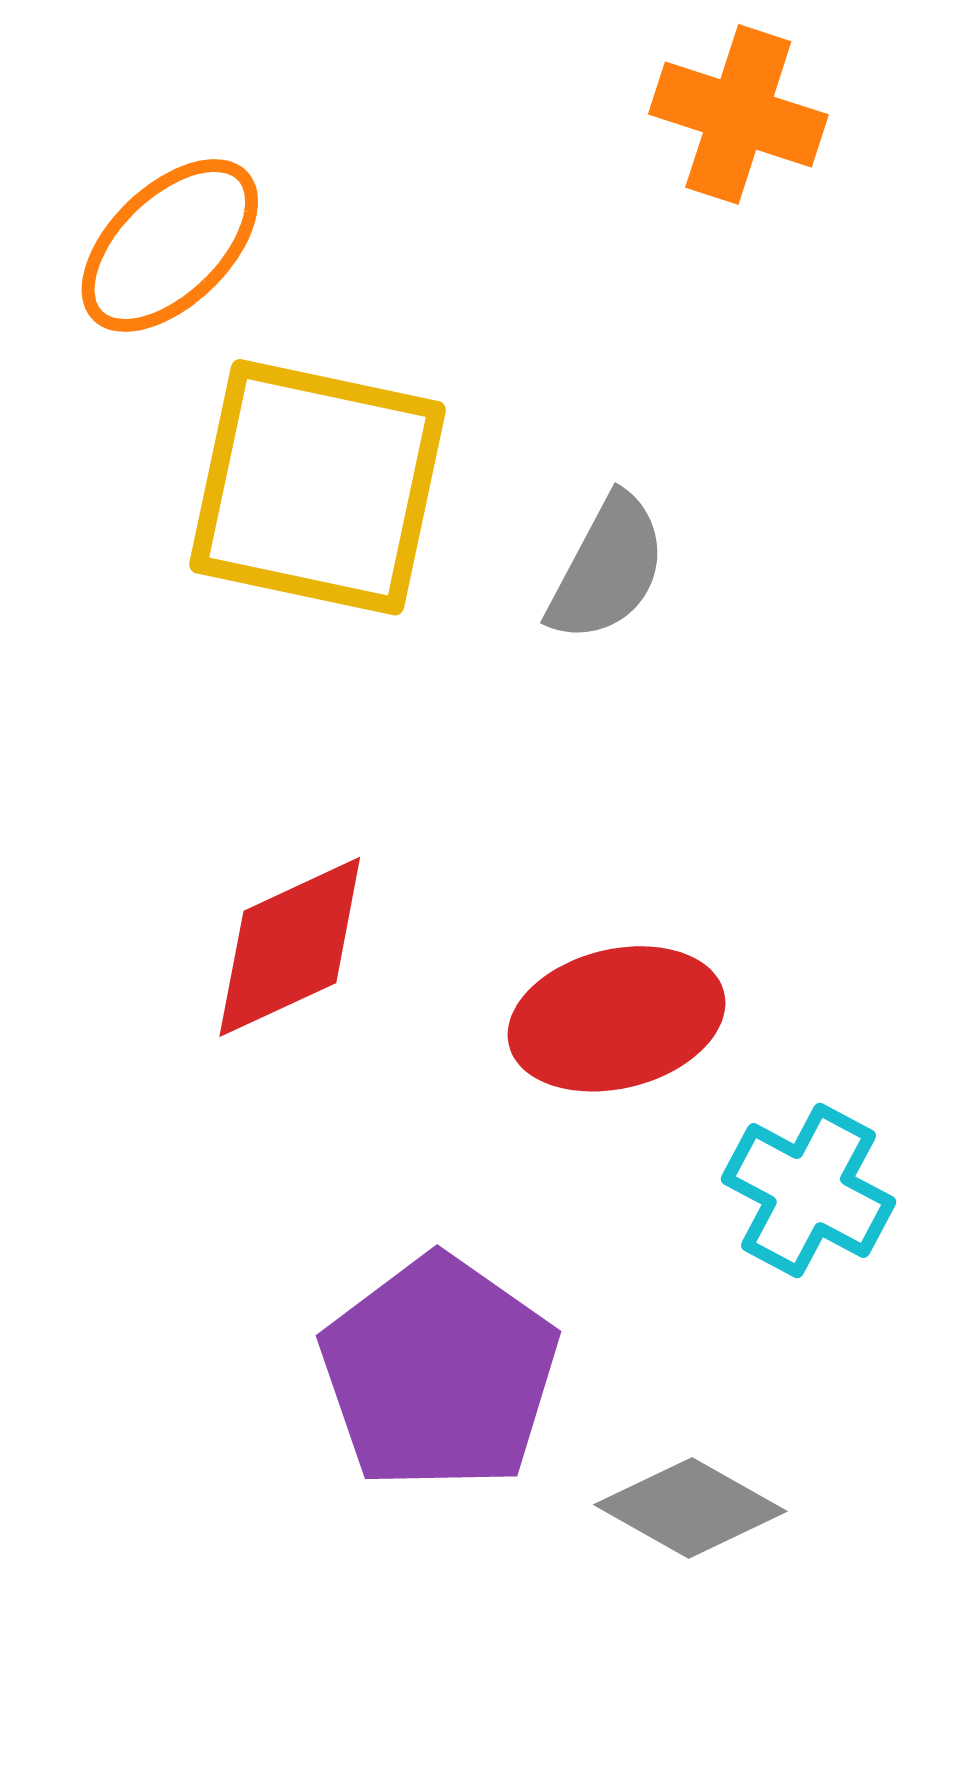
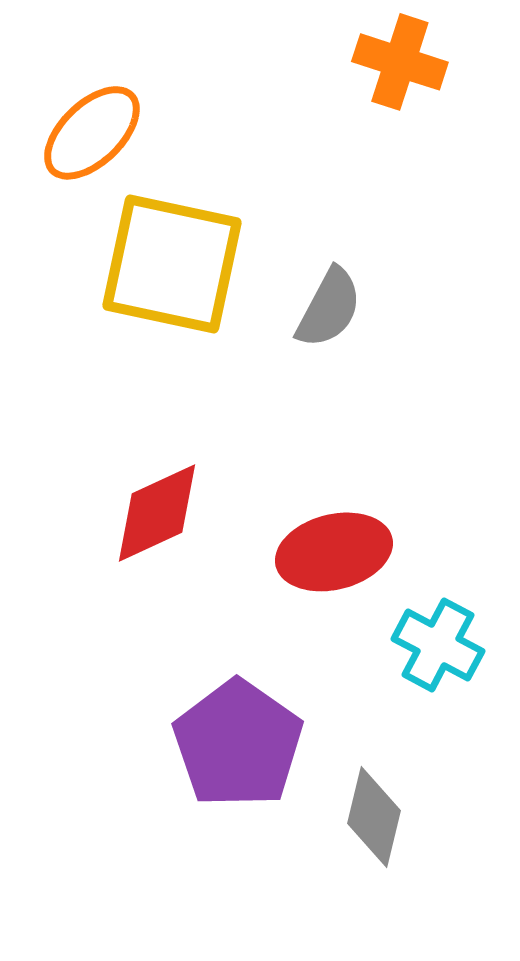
gray diamond: (690, 1508) -> (374, 817), turned 74

